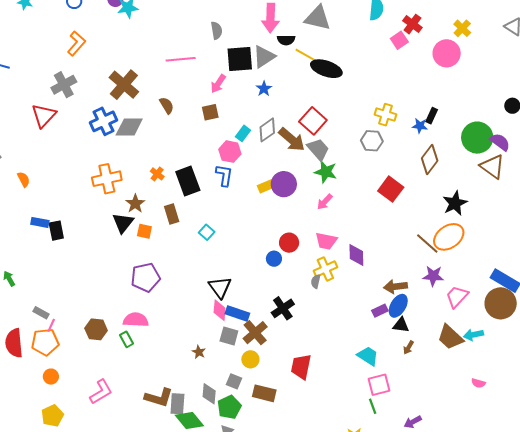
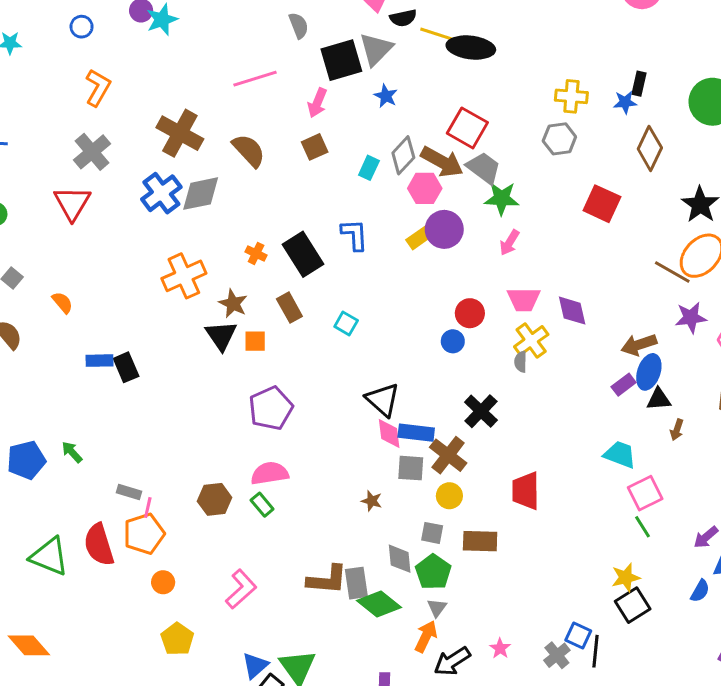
brown semicircle: (167, 105) -> (249, 150), size x1.4
pink hexagon: (230, 152) -> (425, 188), moved

